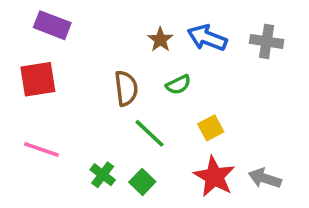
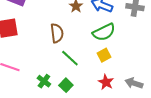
green semicircle: (178, 85) -> (104, 32), moved, size x1.6
red star: (214, 177) -> (106, 82), size x0.7

